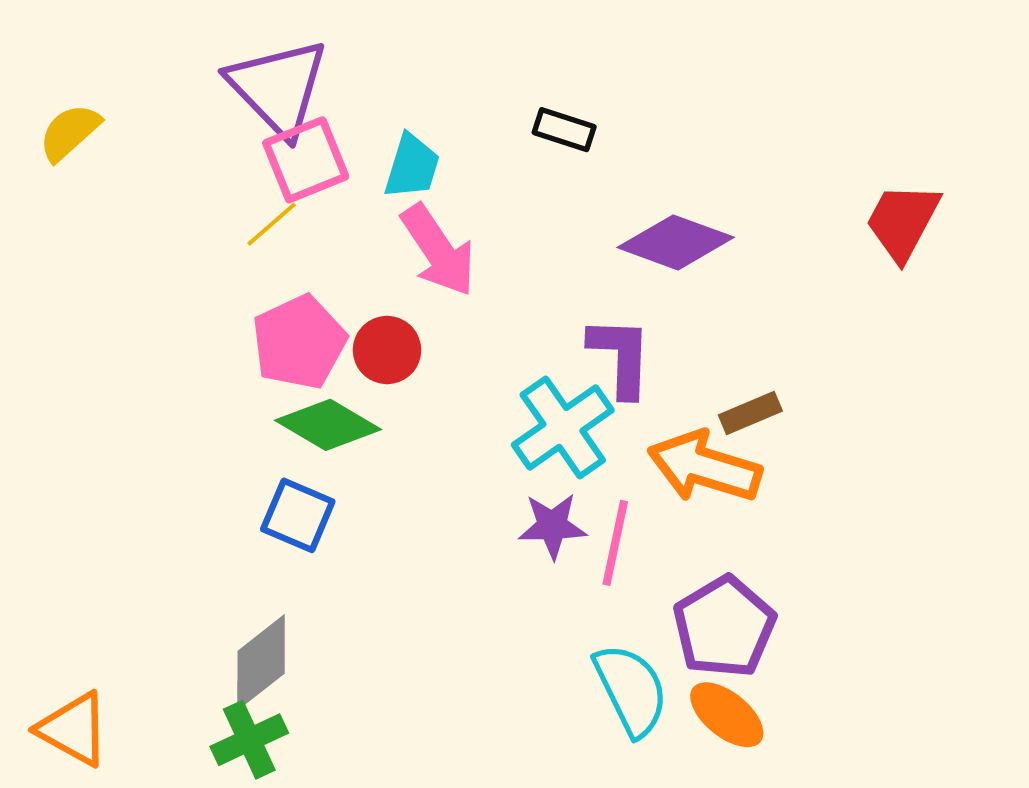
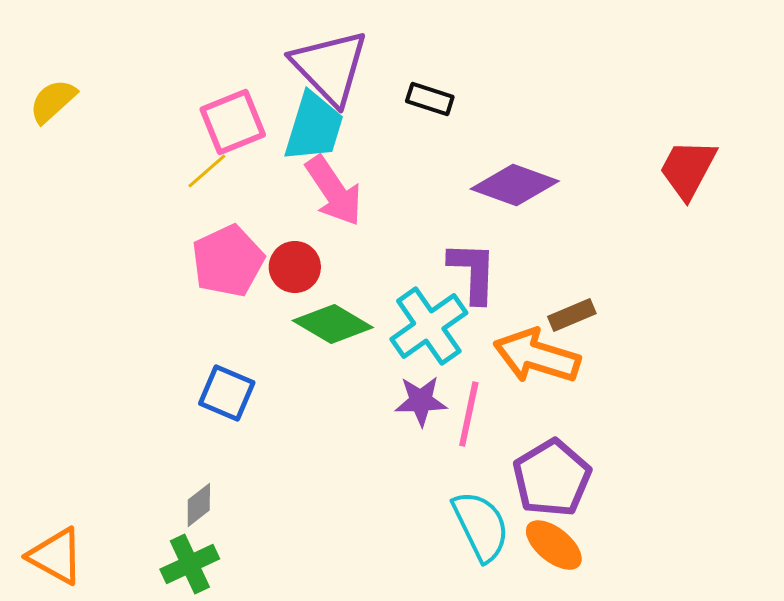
purple triangle: (278, 88) -> (330, 67), moved
cyan trapezoid: (412, 166) -> (314, 127), size x1.4
green diamond: (328, 425) -> (333, 324), moved
gray diamond: (261, 662) -> (199, 505), size x0.6

